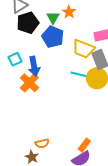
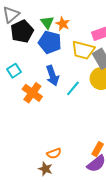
orange star: (69, 12) -> (63, 24), moved
blue arrow: (34, 66) -> (52, 76), moved
cyan line: (78, 74) -> (73, 88), moved, turned -56

